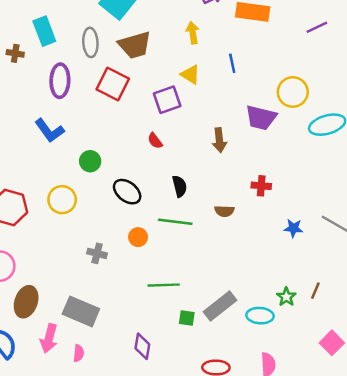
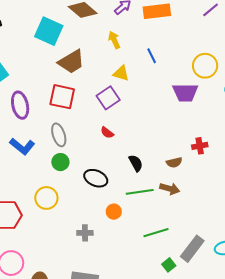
gray ellipse: (90, 42) -> (59, 135), moved
brown arrow: (219, 140) -> (170, 189), moved, turned -54
brown semicircle: (224, 211) -> (174, 162), moved
green line: (164, 285) -> (156, 233), moved
green square: (187, 318) -> (169, 265), turned -32

